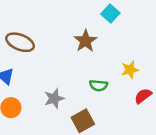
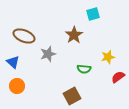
cyan square: (110, 13) -> (93, 14), turned 32
gray star: (54, 98) -> (48, 54), moved

